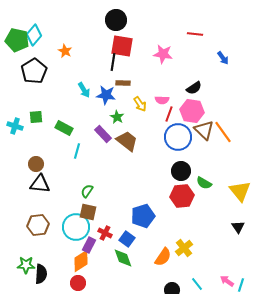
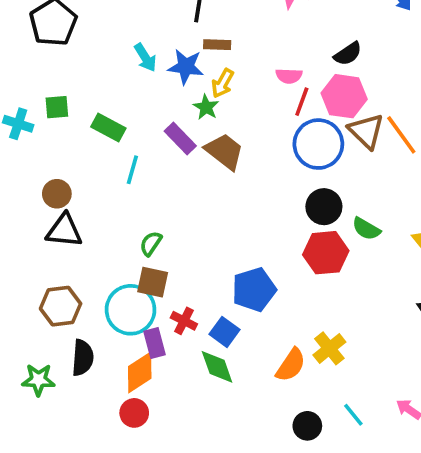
yellow arrow: (140, 104) -> (223, 83), moved, turned 63
purple rectangle: (89, 245) -> (154, 343), turned -42
black semicircle: (41, 274) -> (83, 358), moved

